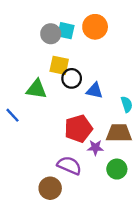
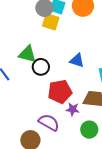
yellow square: (59, 65) -> (51, 22), moved
black circle: (72, 78) -> (41, 67), moved

